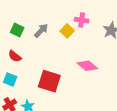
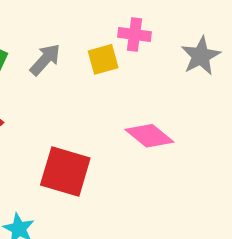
yellow square: (67, 31) -> (103, 59), turned 32

